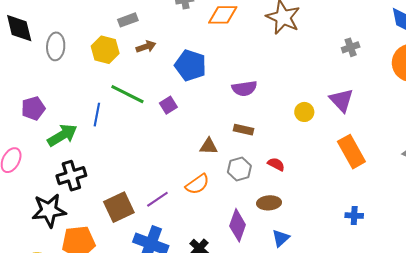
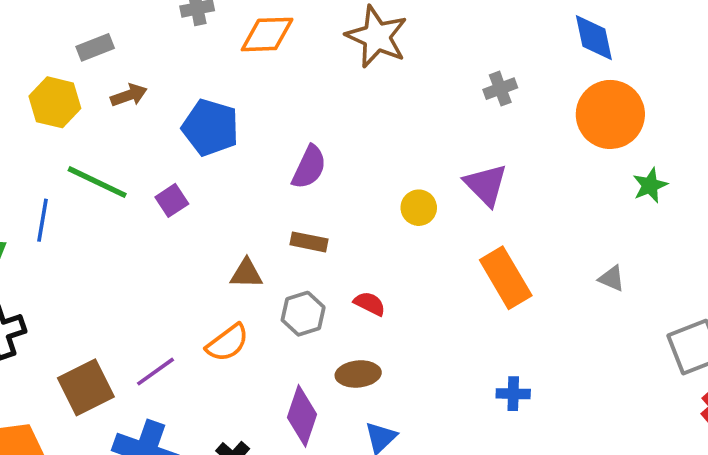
purple semicircle: (244, 88) -> (309, 167), turned -55

